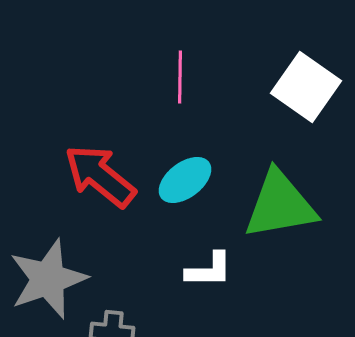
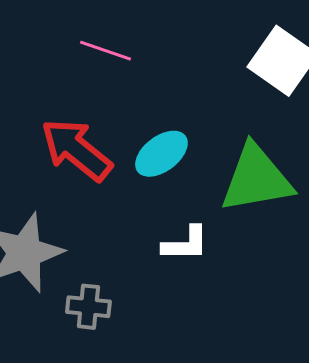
pink line: (180, 77) -> (105, 51), moved, turned -72

